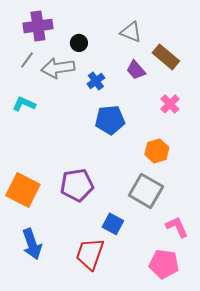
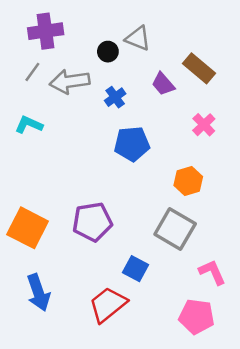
gray triangle: (131, 32) -> (138, 38), moved
black circle: (79, 43) -> (108, 52), moved
red trapezoid: (90, 254) -> (108, 305), turned 32

